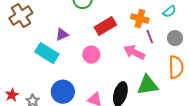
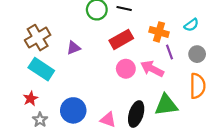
brown cross: (21, 16) -> (38, 38), moved
cyan rectangle: (47, 53) -> (41, 69), moved
pink circle: (91, 55) -> (126, 69), moved
red star: (12, 95) -> (31, 99), moved

